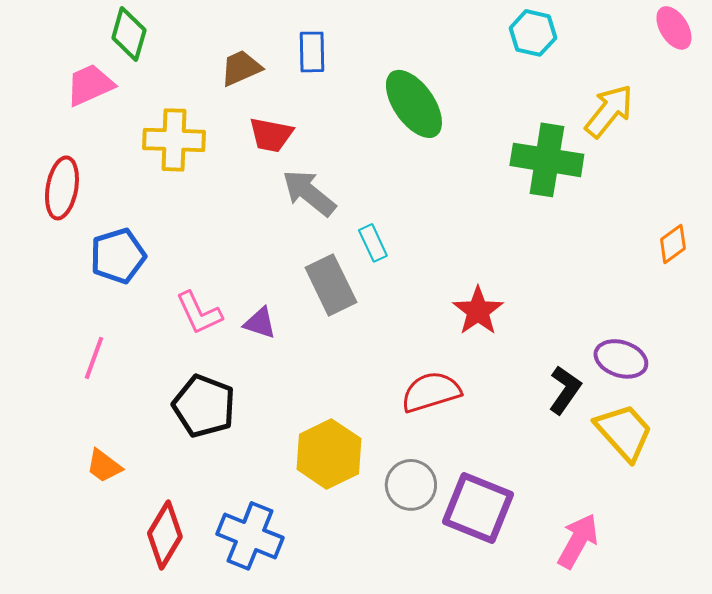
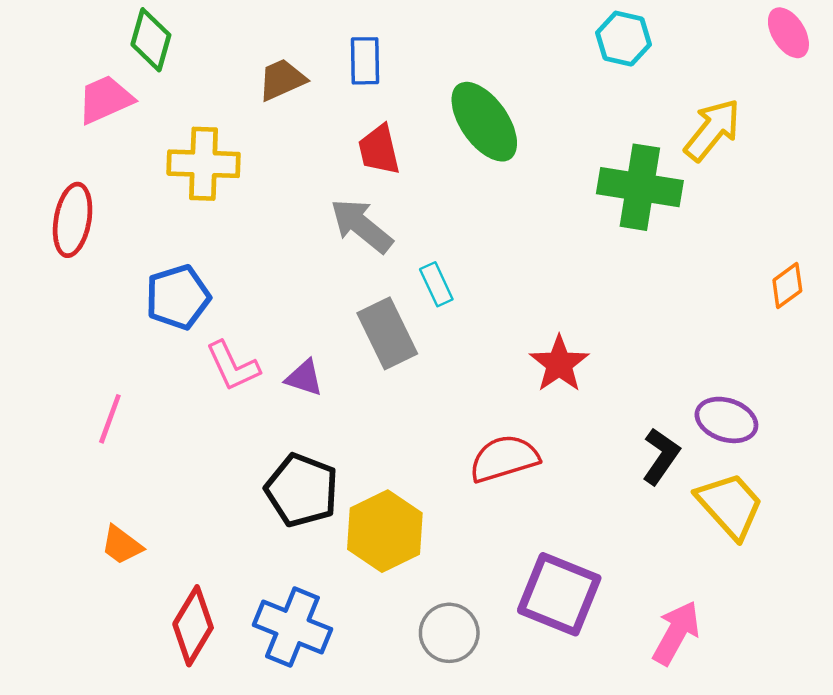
red trapezoid: (271, 135) -> (379, 150), moved, turned 66
blue pentagon: (118, 256) -> (178, 297), moved
black pentagon: (204, 406) -> (302, 490), moved
gray circle: (411, 485) -> (449, 633), moved

